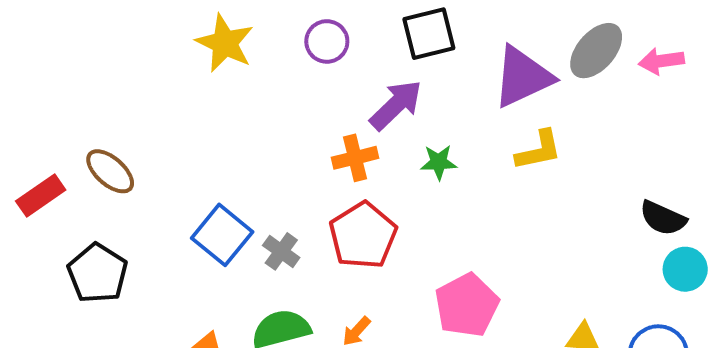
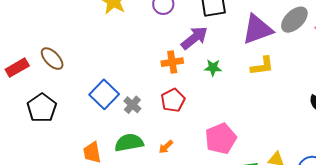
red pentagon: (363, 235) -> (173, 100), size x0.7

